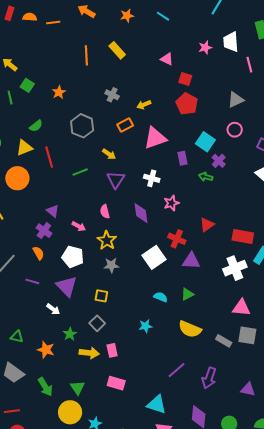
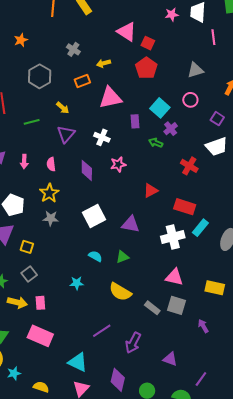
pink triangle: (167, 59) -> (127, 32), moved, size x1.5
pink arrow: (79, 226) -> (24, 162), moved, turned 56
red cross: (177, 239) -> (189, 166), moved
yellow square: (101, 296) -> (27, 247), moved
pink rectangle: (116, 383) -> (40, 336), size x1.4

